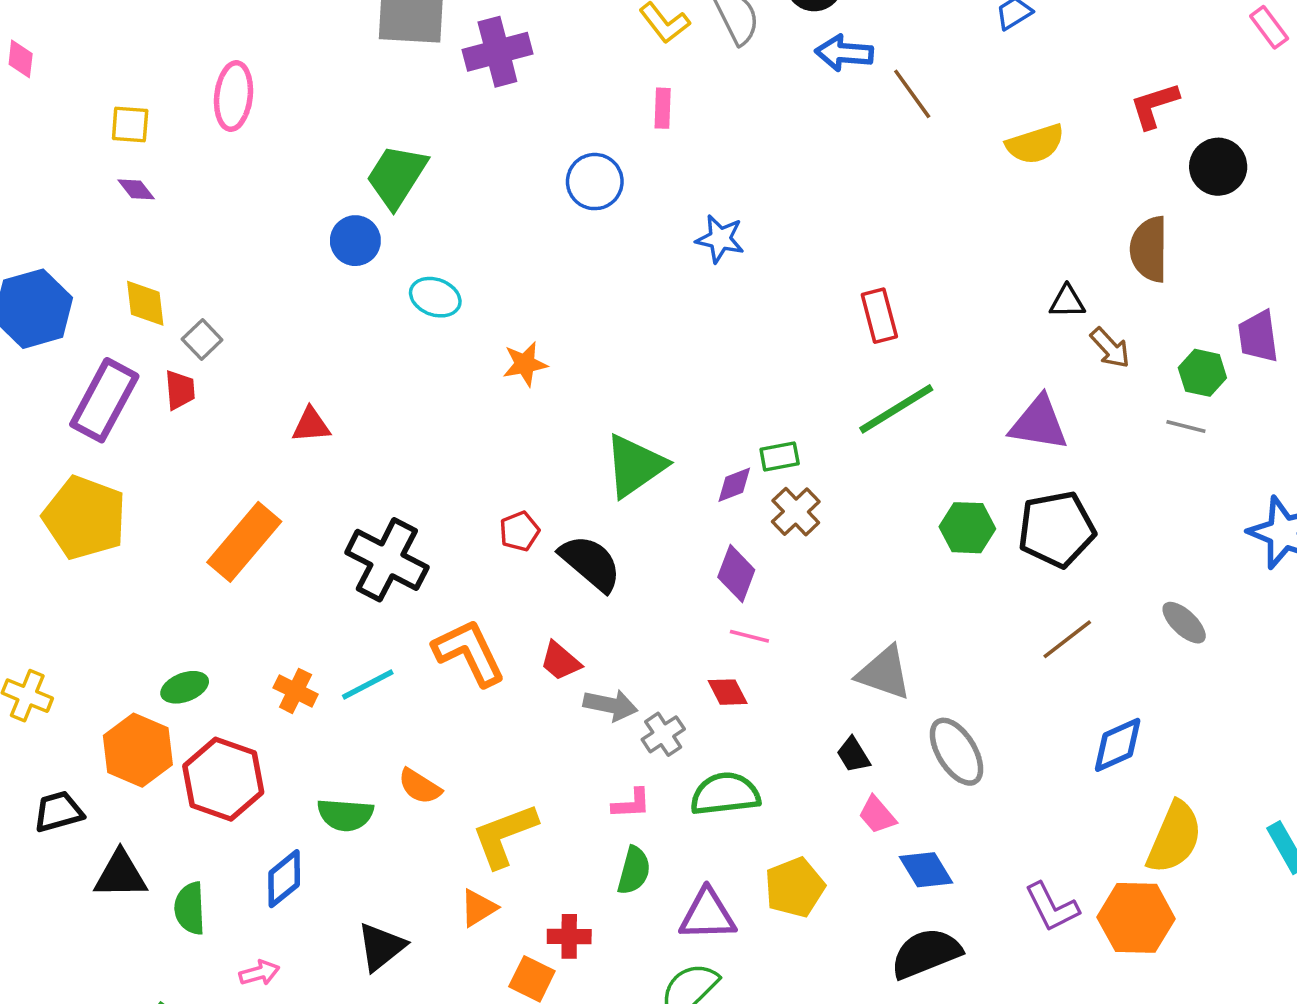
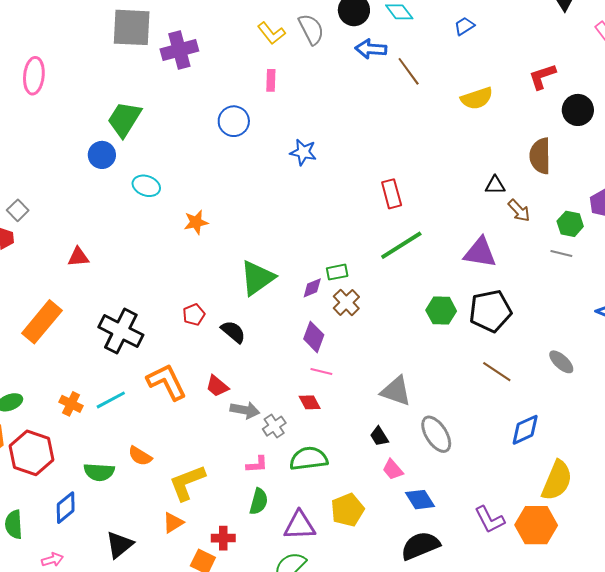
black semicircle: (590, 563) -> (233, 332), size x0.7
brown line: (1067, 639) -> (497, 372), turned 72

